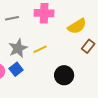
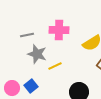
gray star: (18, 48) -> (37, 54), moved, turned -30

